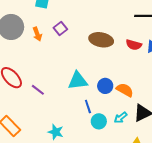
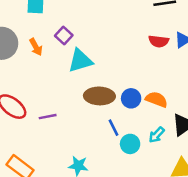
brown ellipse: (101, 40) -> (99, 96), moved
cyan triangle: (78, 81) -> (80, 61), moved
purple line: (38, 90) -> (48, 117), turned -40

